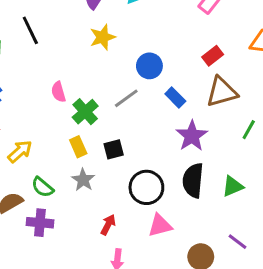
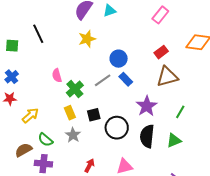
blue rectangle: (175, 97) -> (126, 79), moved
green line: (249, 130) -> (180, 112), moved
black circle: (146, 187) -> (117, 128), moved

